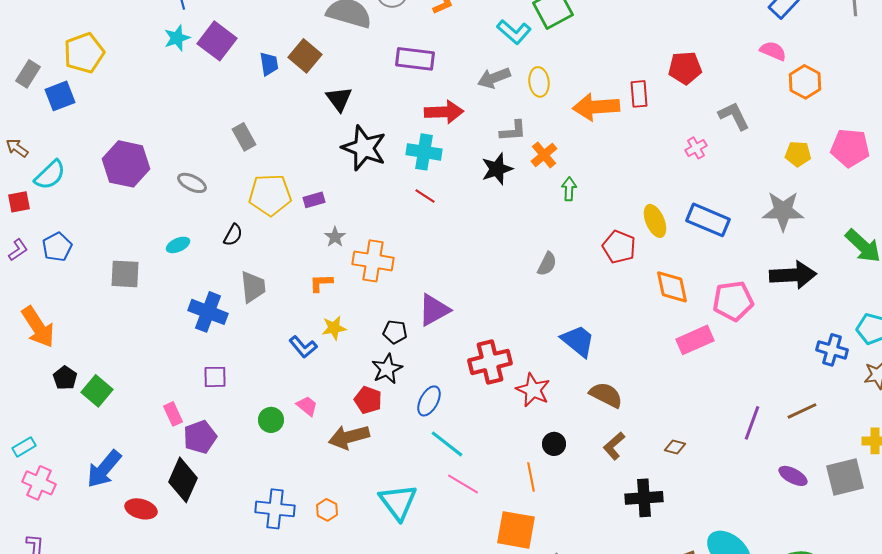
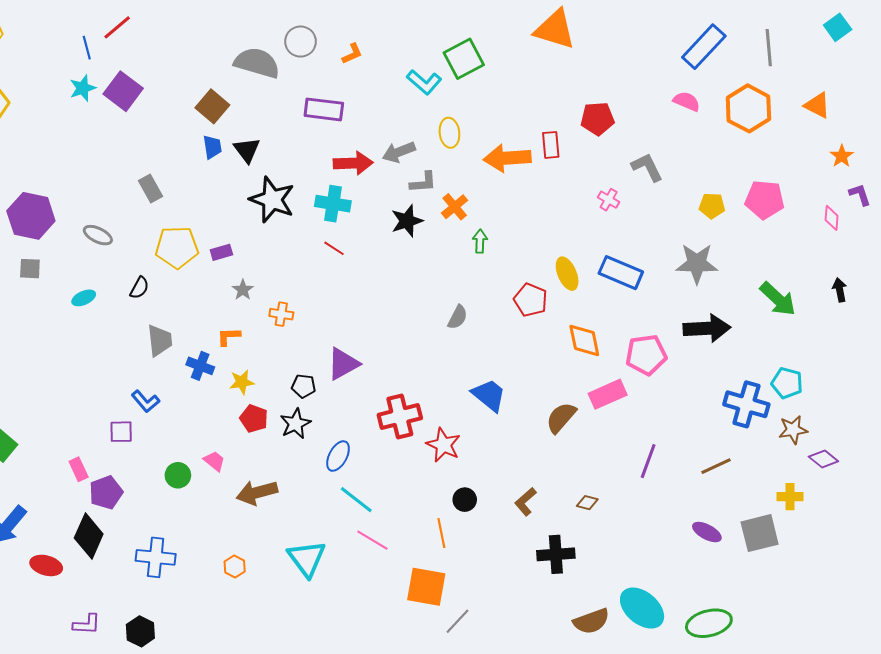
blue trapezoid: (269, 64) -> (212, 147), moved
gray arrow: (494, 78) -> (399, 152), moved
orange hexagon: (805, 82) -> (748, 108), moved, size x1.4
pink cross: (696, 148) -> (609, 200), turned -30
orange cross: (373, 261) -> (281, 314), size x0.6
gray square: (125, 274) -> (30, 269), moved, size x0.7
blue cross: (208, 312) -> (200, 366), moved, size x0.7
blue L-shape: (303, 347) -> (145, 401), moved
blue cross: (832, 350) -> (746, 404), size x1.4
brown semicircle: (606, 395) -> (561, 418), moved, turned -76
red pentagon: (368, 400) -> (254, 419), moved
purple line: (752, 423) -> (648, 461), moved
blue cross: (275, 509) -> (156, 557), moved

